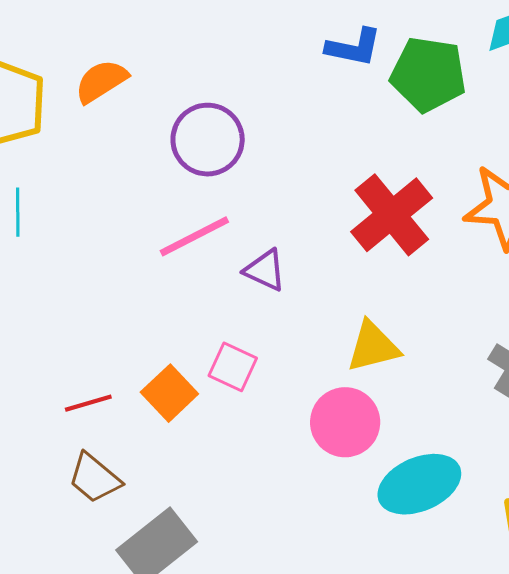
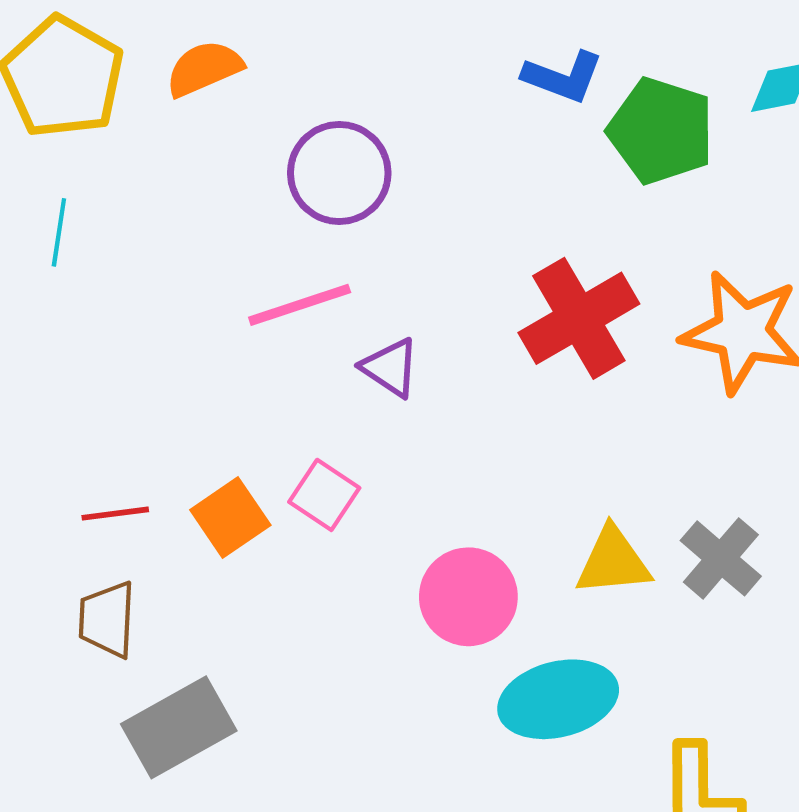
yellow triangle: (373, 347) -> (613, 561), moved
brown trapezoid: (94, 478) -> (107, 619), turned 44

